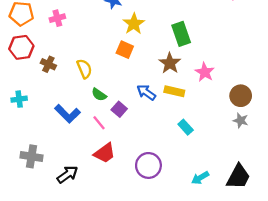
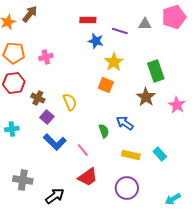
yellow rectangle: (174, 91) -> (131, 155), moved
green semicircle: (99, 95) -> (104, 131), moved, turned -144
purple square: (119, 109) -> (47, 117), moved

